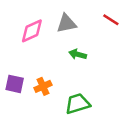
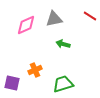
purple square: (15, 84) -> (12, 83), moved

